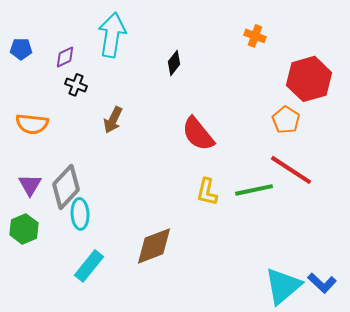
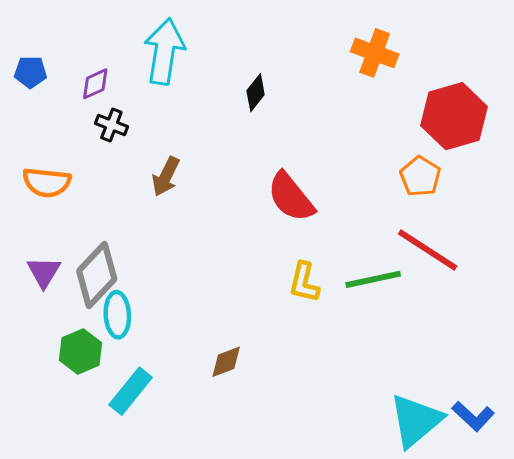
orange cross: (255, 36) -> (375, 53), size x1.4
green hexagon: (24, 229) -> (81, 351), moved
brown diamond: (154, 246) -> (226, 362), size x0.6

